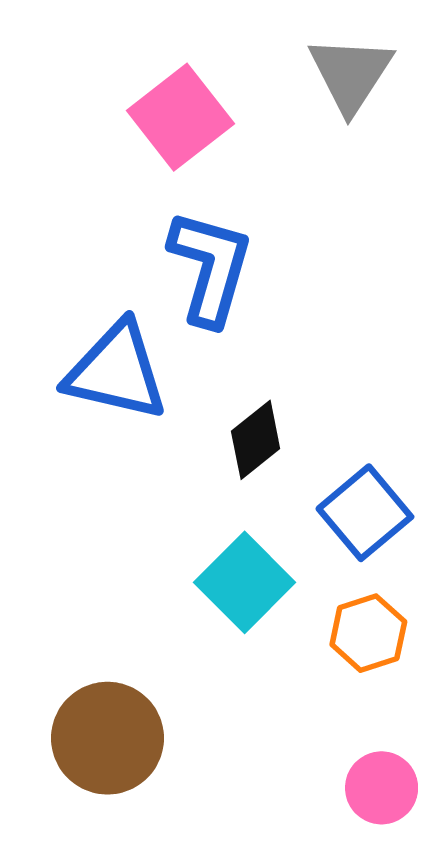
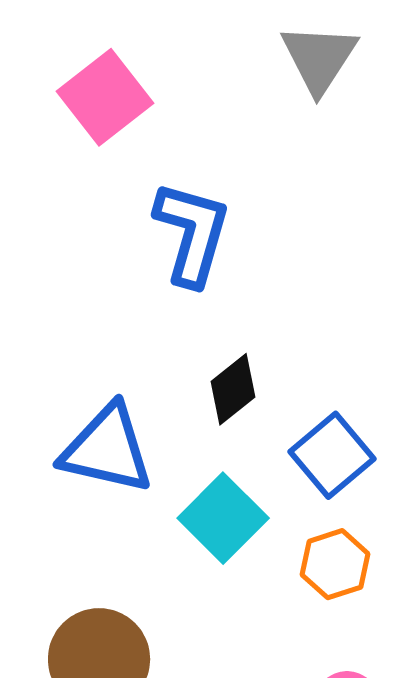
pink square: (180, 117) -> (105, 97), moved
blue triangle: (116, 371) -> (107, 449), moved

